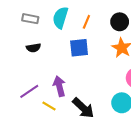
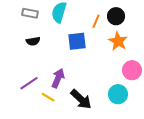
orange line: (86, 22) -> (96, 21), moved
purple arrow: (59, 86) -> (58, 78), turned 36

